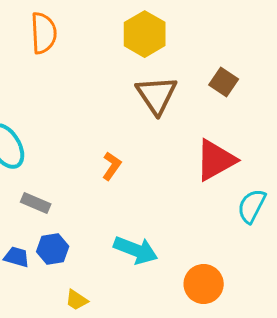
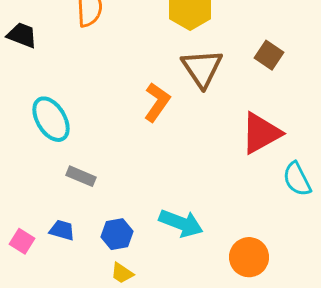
orange L-shape: (112, 166) -> (157, 102), moved, size x1.4
cyan semicircle: (252, 206) -> (297, 179), turned -54
blue hexagon: (53, 249) -> (117, 234), moved

